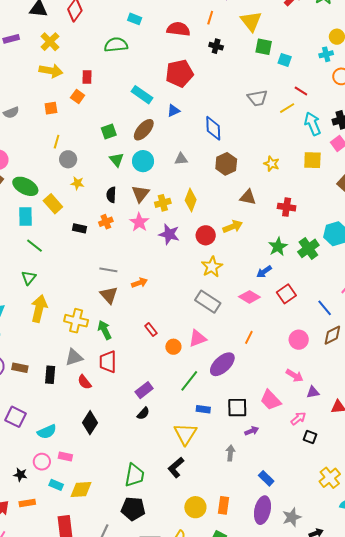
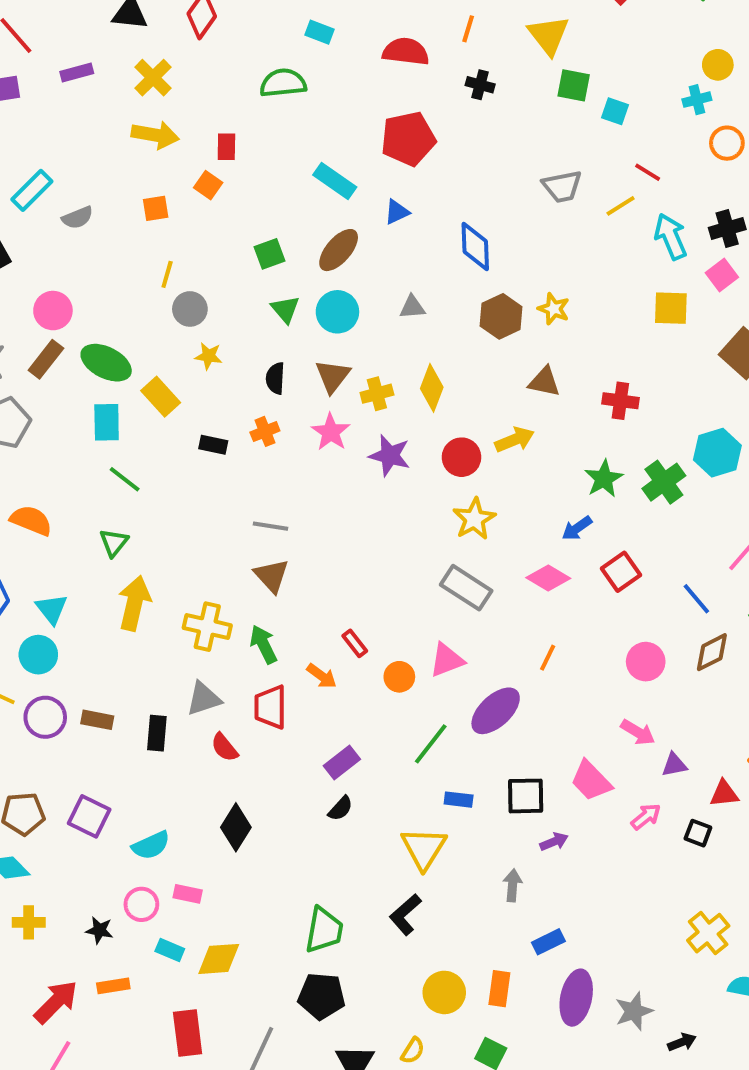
yellow star: (272, 164) -> (554, 309), moved
orange arrow: (139, 283) -> (322, 676), moved, turned 56
black square: (310, 437) -> (698, 833), moved
blue rectangle: (266, 478) -> (548, 942), moved, turned -70

